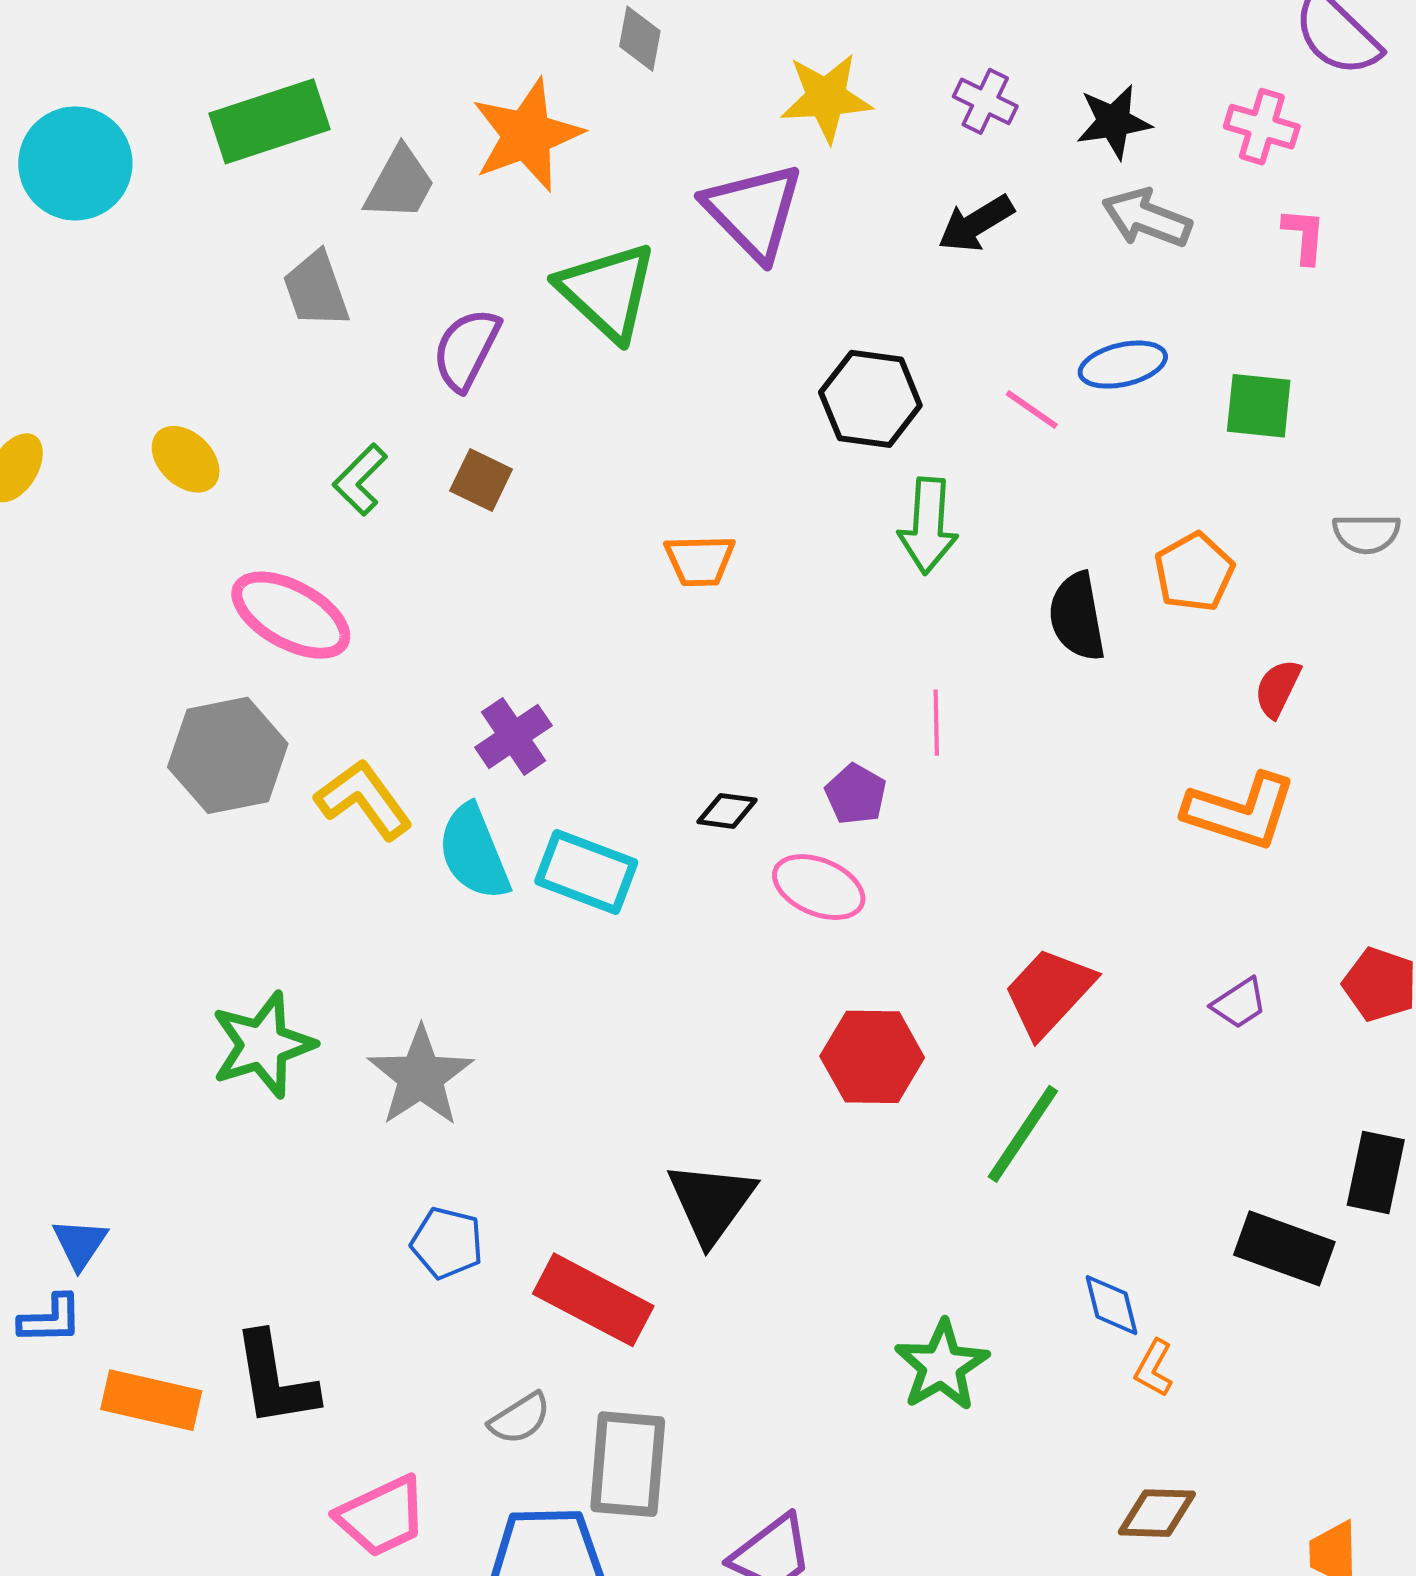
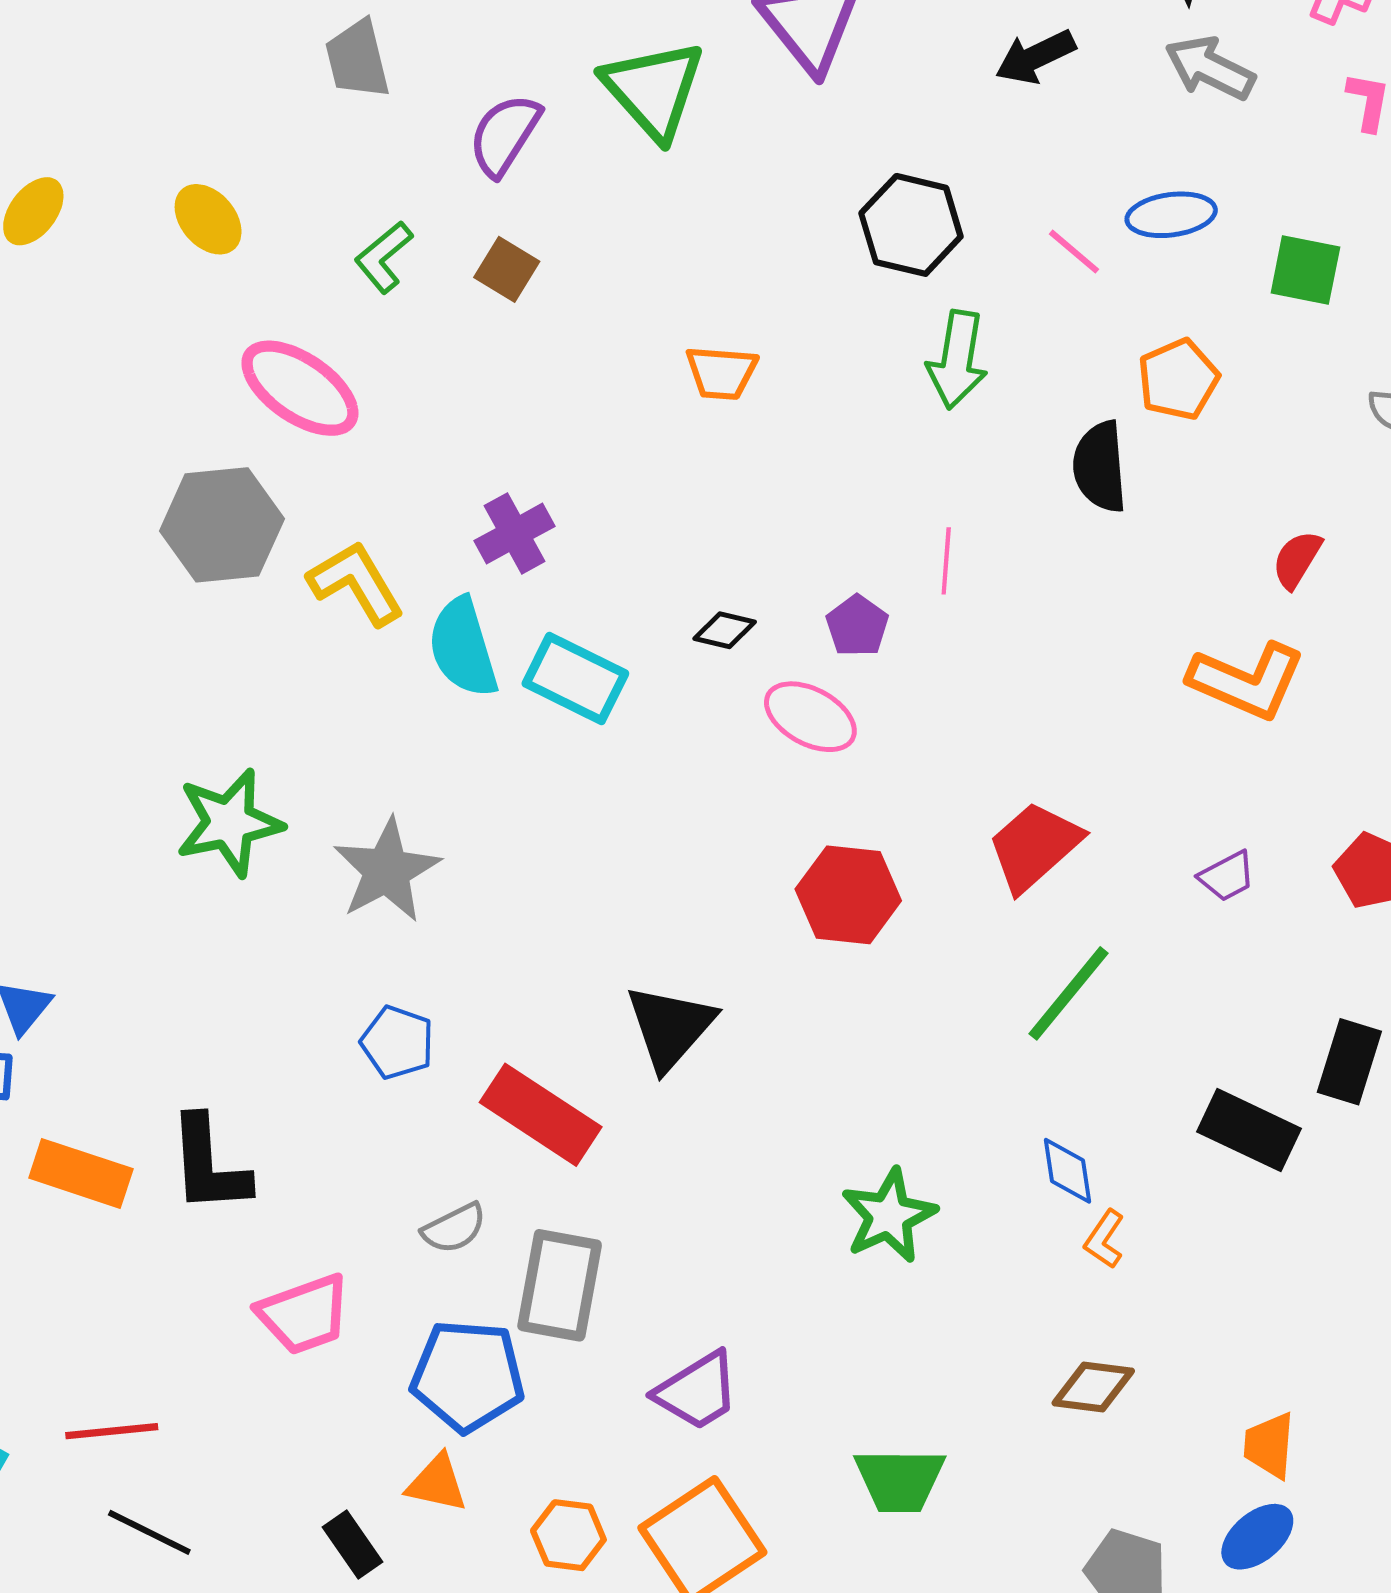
orange pentagon: (1194, 572) -> (1178, 379), moved
green line: (1023, 1134) -> (1068, 993), moved

